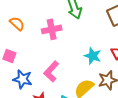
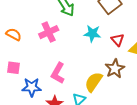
cyan star: (93, 56) -> (92, 34), moved

